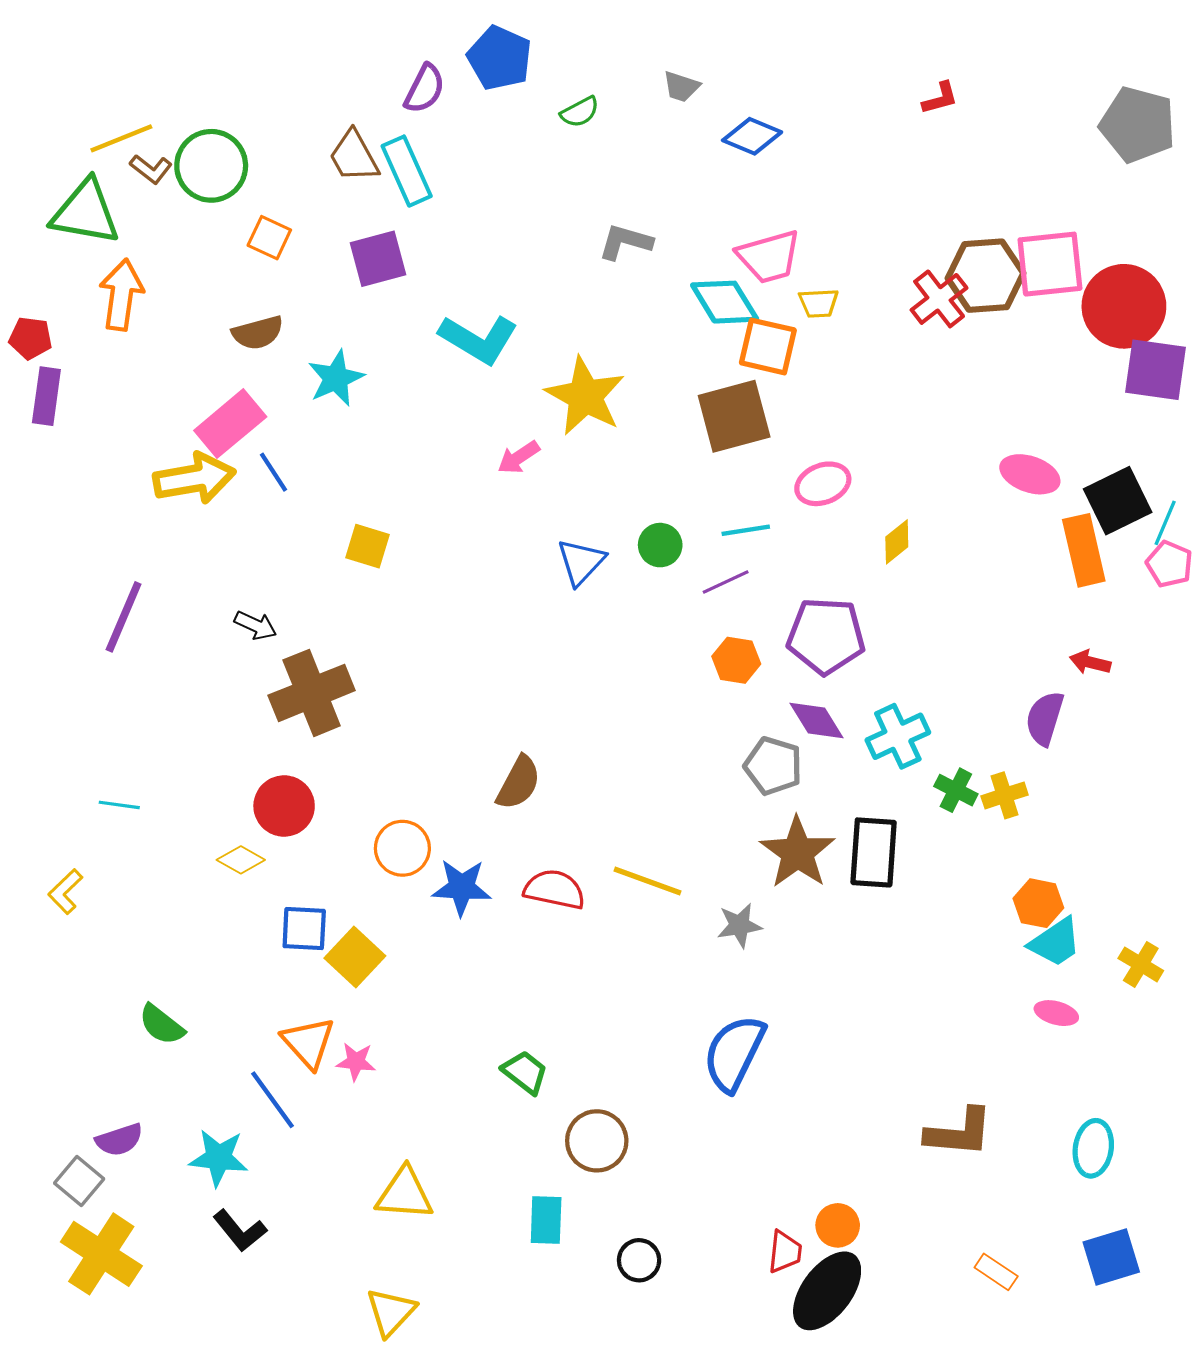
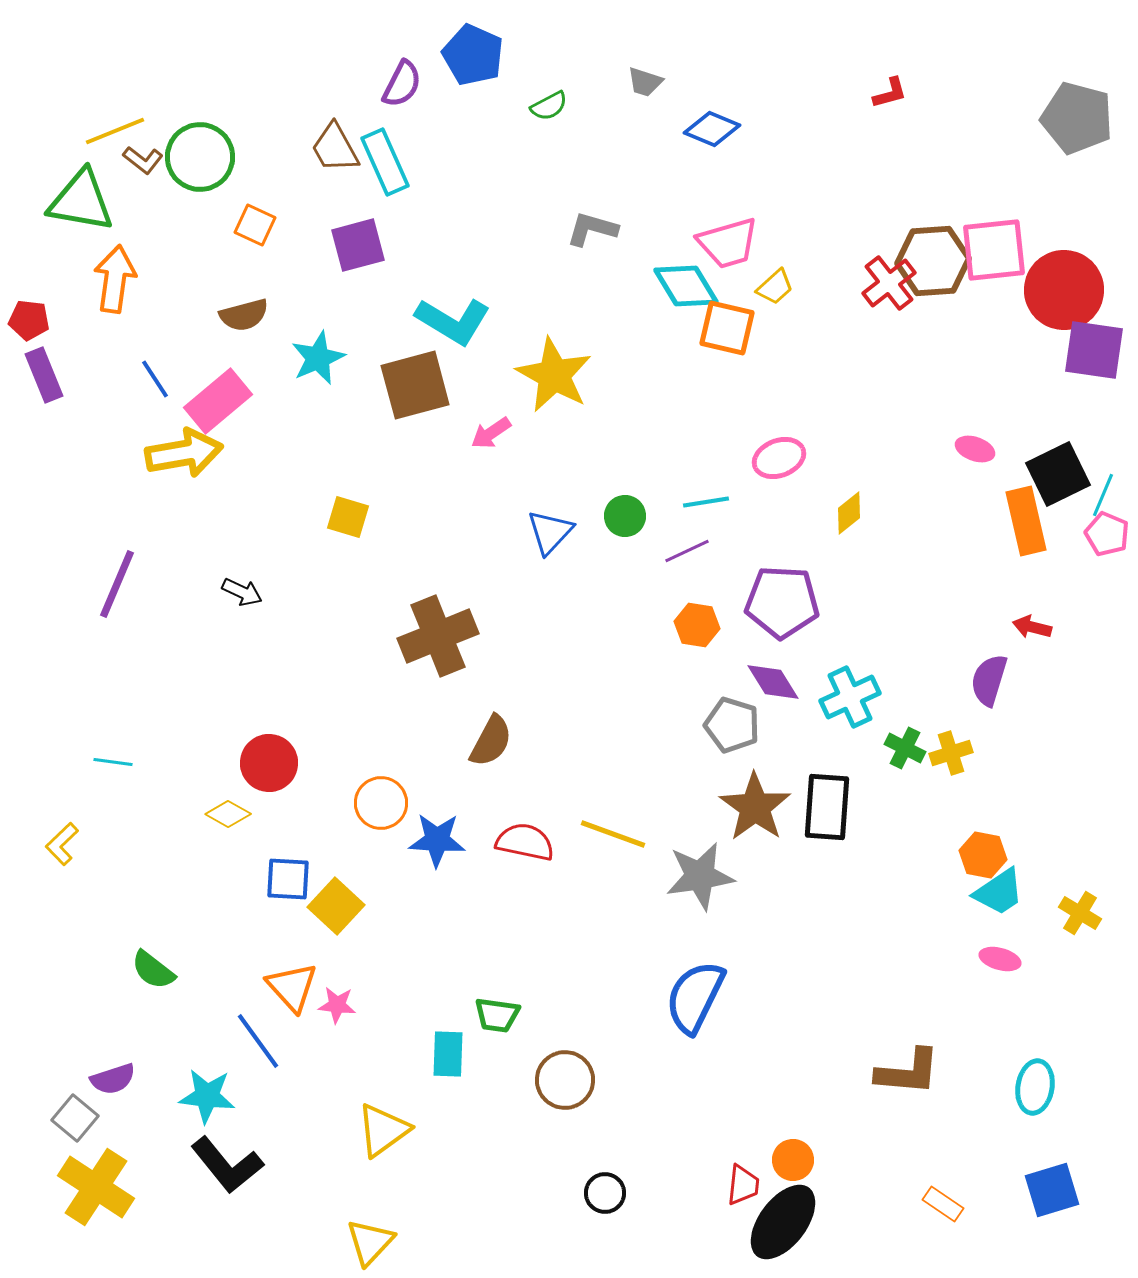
yellow trapezoid: (819, 303) -> (775, 287), turned -39
purple rectangle: (46, 396) -> (44, 375), turned -30
brown square: (734, 416) -> (415, 385), moved
blue line: (274, 472) -> (155, 379), moved
pink ellipse: (1030, 474) -> (975, 449), size x0.7
brown cross: (312, 693) -> (438, 636), moved
gray star: (739, 925) -> (700, 876), size x1.6
green trapezoid: (525, 1072) -> (497, 1015), turned 150
yellow triangle: (405, 1194) -> (383, 1130), turned -40
cyan rectangle: (546, 1220) -> (448, 1054), moved
black L-shape: (240, 1231) -> (227, 1165), size x1.4

